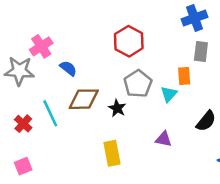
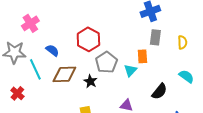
red hexagon: (129, 41) -> (88, 39), moved
pink cross: (41, 46) -> (30, 23), moved
cyan line: (50, 113) -> (35, 69), moved

